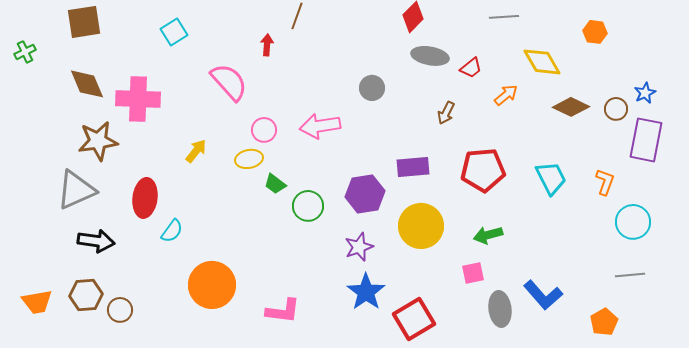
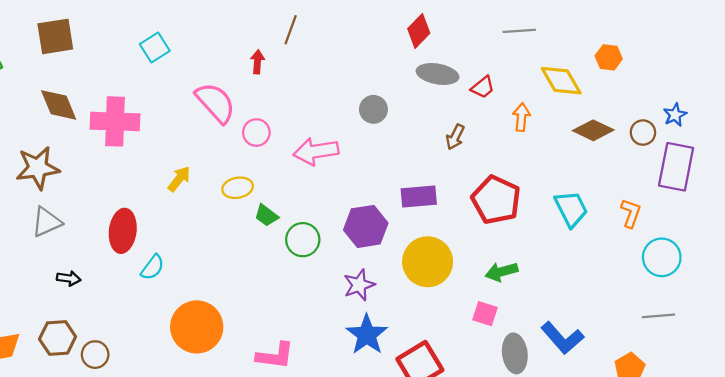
orange hexagon: (595, 32) -> (609, 57), moved
orange arrow: (506, 95) -> (521, 117), turned -45
pink circle: (264, 130) -> (256, 133), moved
brown star: (98, 141) -> (38, 168), moved
red pentagon: (483, 170) -> (496, 200), turned 30
gray triangle: (76, 190) -> (47, 222), size x0.7
black arrow: (96, 241) -> (69, 278), size x0.6
pink square: (473, 273) -> (485, 314), turned 30

